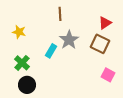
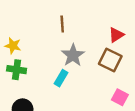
cyan rectangle: (51, 51) -> (61, 78), moved
green cross: (22, 63) -> (17, 70), moved, turned -35

